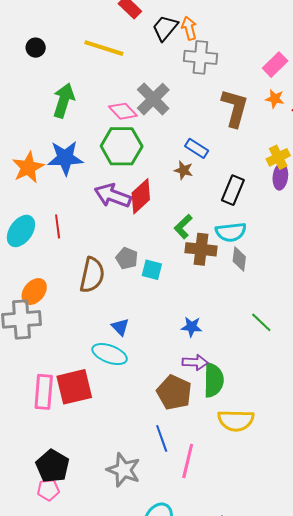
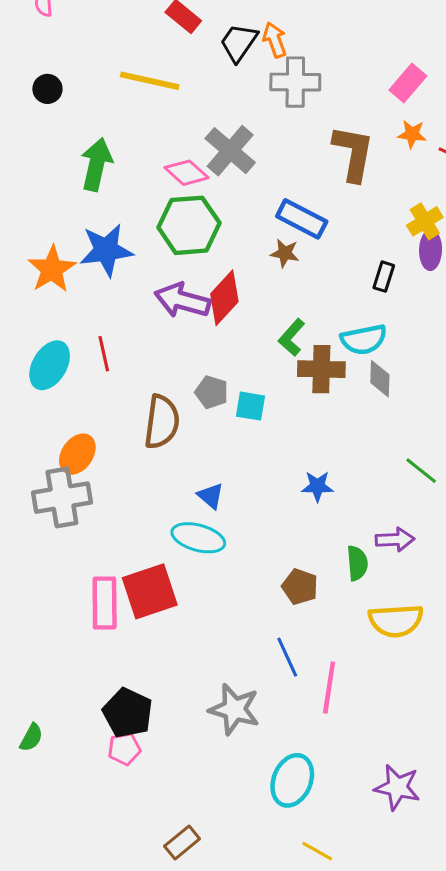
blue rectangle: (197, 148) -> (302, 219), size x1.4
black rectangle: (233, 190) -> (384, 277), moved, size x0.7
purple arrow: (195, 362) -> (395, 539), moved
green semicircle: (214, 380) -> (357, 563), size x0.7
brown pentagon: (174, 392) -> (300, 587), size x0.7

